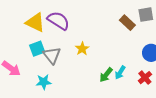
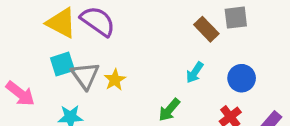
yellow star: (82, 49) -> (115, 80), moved
cyan arrow: (120, 72) -> (195, 72), moved

